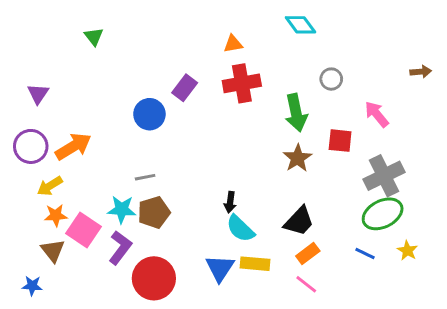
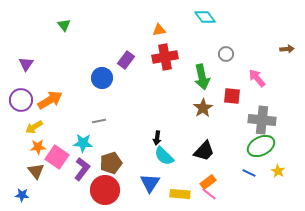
gray cross: (384, 176) -> (262, 120), turned 32
brown pentagon: (154, 212) -> (111, 163), moved
orange rectangle: (308, 253) -> (208, 182), moved
yellow rectangle: (255, 264) -> (180, 194), moved

